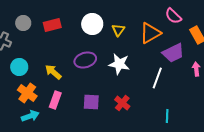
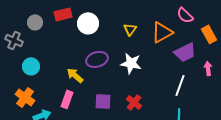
white circle: (92, 24) -> (88, 23), moved
red rectangle: (52, 25) -> (63, 14), moved
yellow arrow: (53, 72) -> (75, 75), moved
white line: (157, 78) -> (180, 85), moved
orange cross: (27, 93) -> (25, 97), moved

